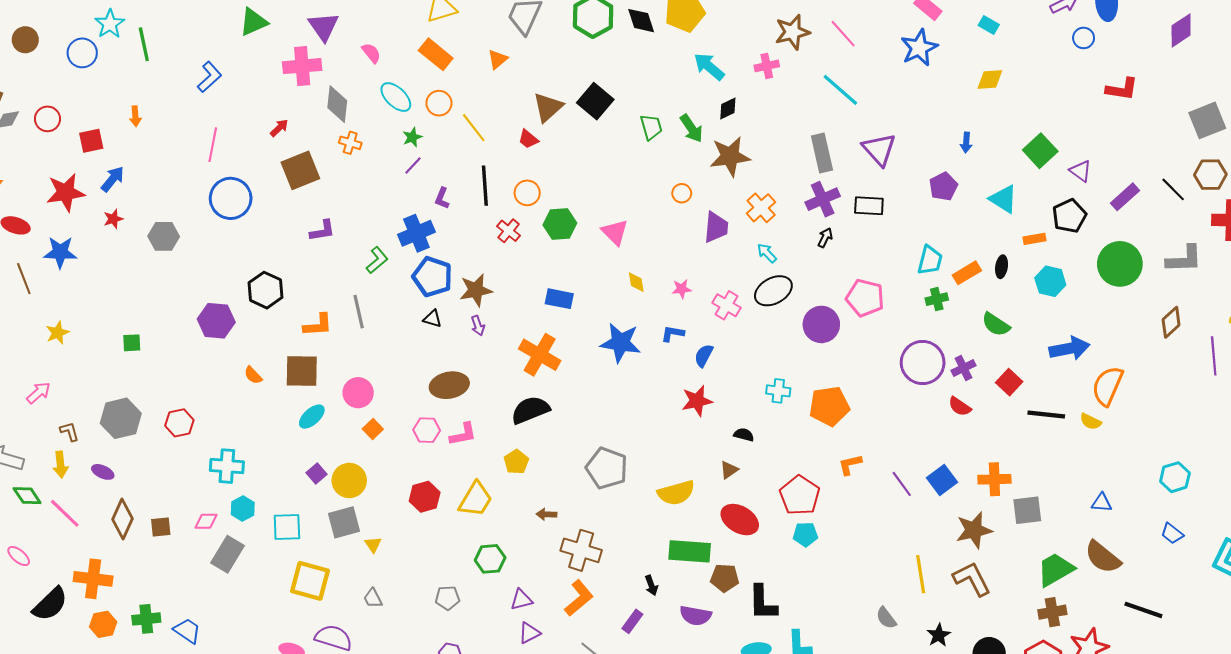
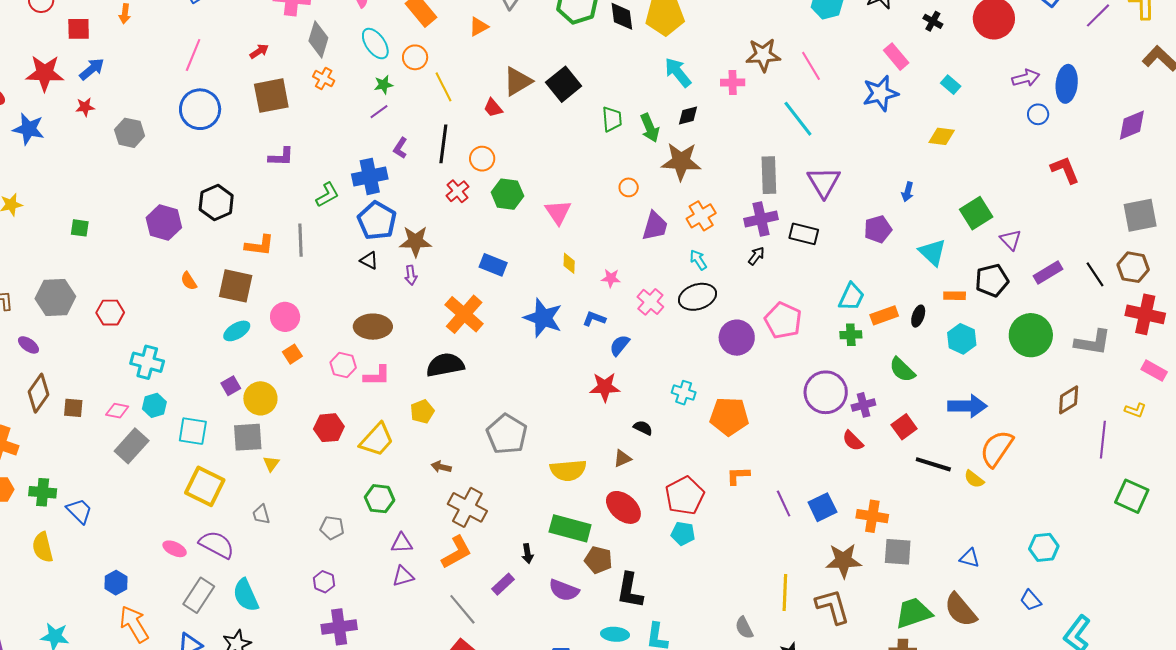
red L-shape: (1122, 89) -> (1065, 170), turned -132

